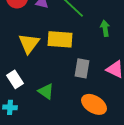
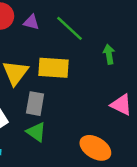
gray rectangle: (82, 68) -> (35, 104), moved

